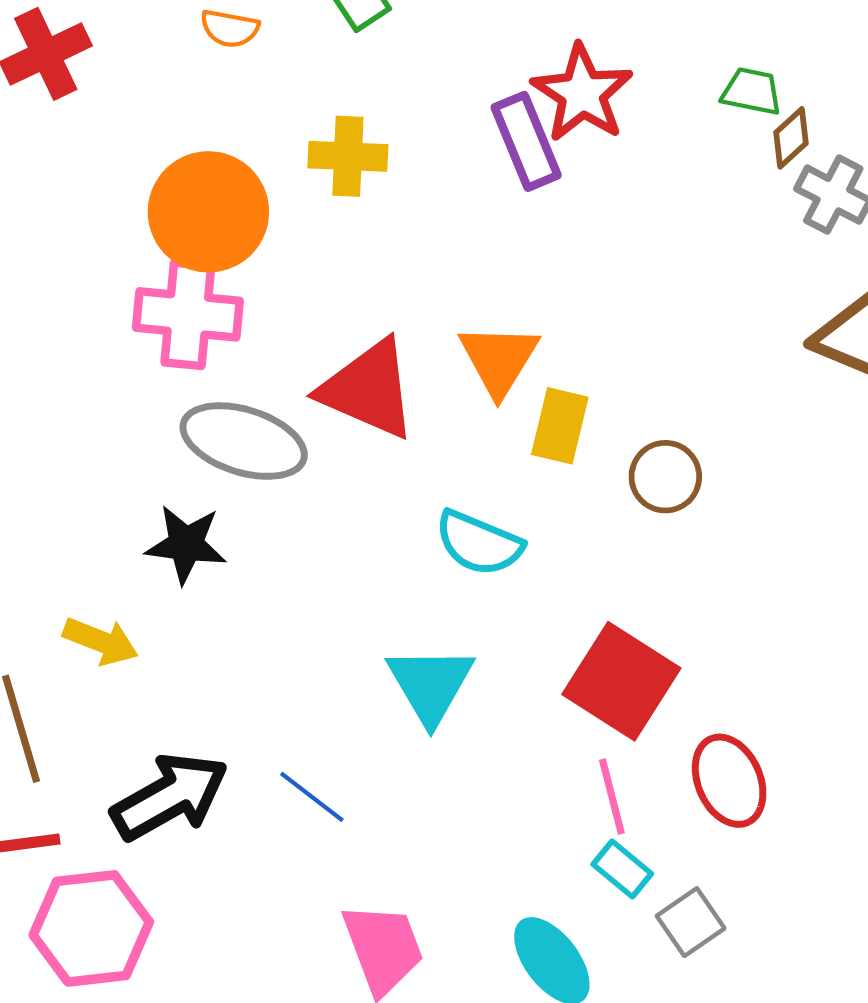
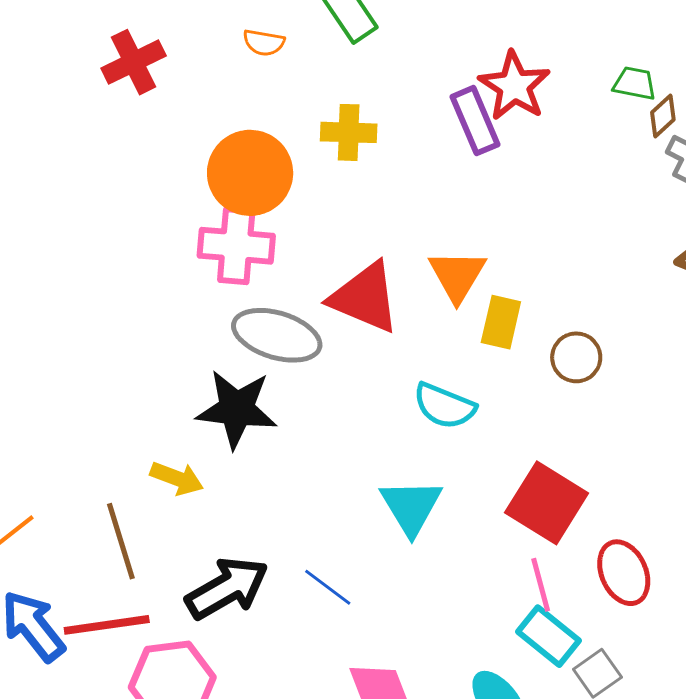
black star: (186, 544) -> (237, 409), size x1.4
cyan rectangle: (622, 869) -> (549, 636), size x1.5

